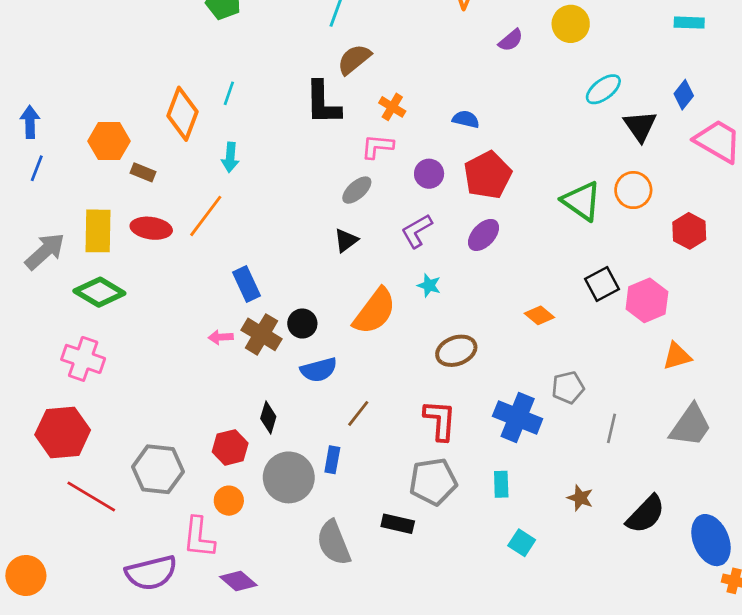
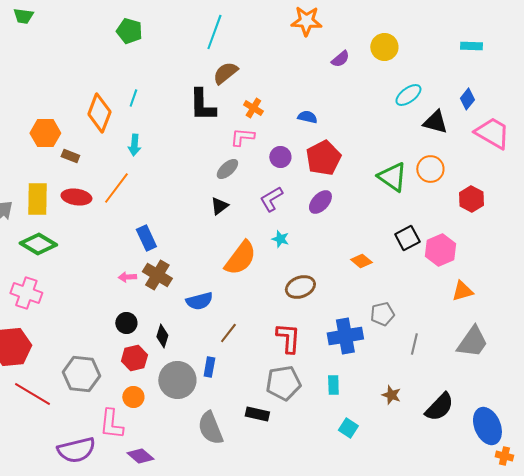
black triangle: (640, 126) -> (435, 122), turned -40
black circle: (302, 324) -> (126, 323), moved
blue cross: (518, 417) -> (345, 336), turned -32

